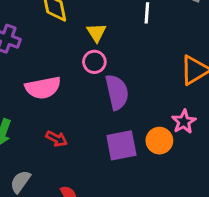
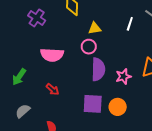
yellow triangle: (96, 33) -> (95, 28), turned 40
pink star: (184, 122) -> (123, 76), moved

